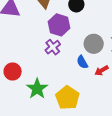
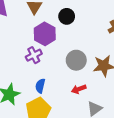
blue semicircle: (82, 62) -> (40, 86), moved, turned 32

